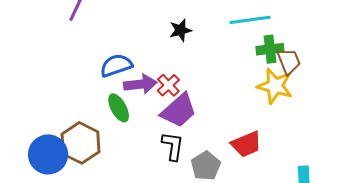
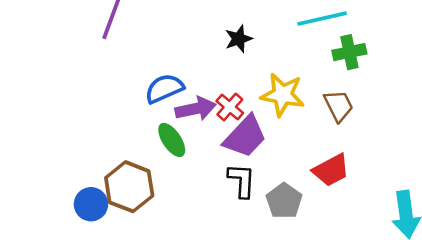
brown trapezoid: (289, 61) -> (339, 106), moved
yellow star: (275, 86) -> (283, 95), moved
blue circle: (48, 154) -> (91, 204), size x0.7

